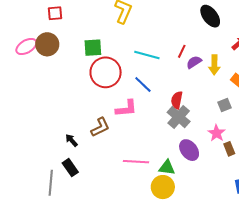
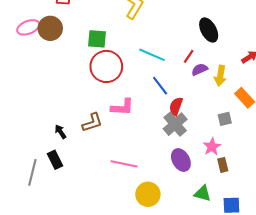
black ellipse: (210, 16) -> (209, 30), moved
blue line: (143, 85) -> (160, 86), moved
green triangle: (167, 167) -> (203, 193), moved

